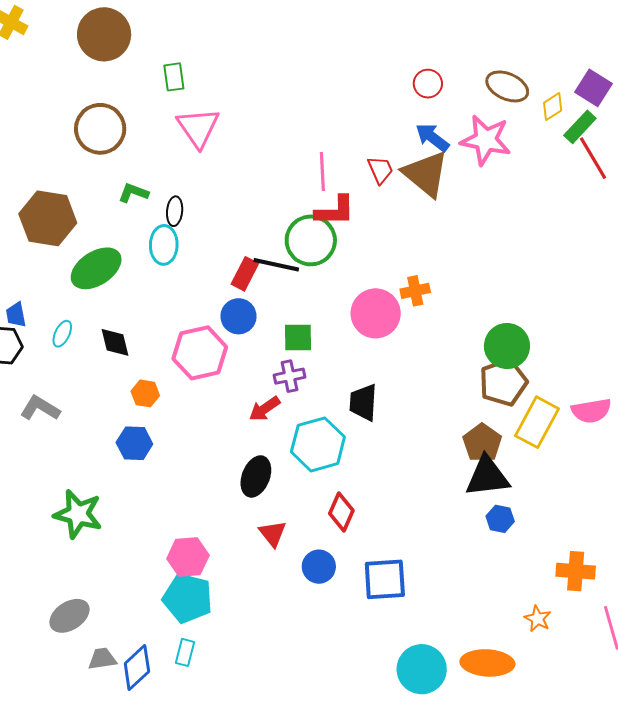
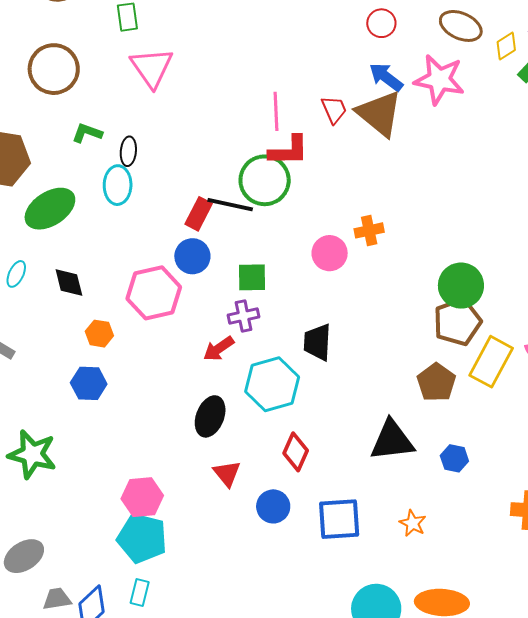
pink circle: (376, 313) -> (330, 253), size x0.7
black triangle: (487, 477) -> (392, 440), moved
orange star: (538, 619) -> (413, 523), moved

